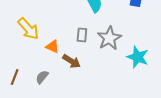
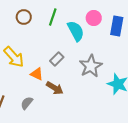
gray rectangle: (82, 35) -> (57, 59), moved, turned 40

